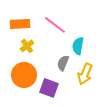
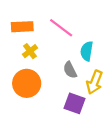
gray semicircle: (63, 63) -> (70, 70), turned -49
purple square: (49, 88) -> (74, 103), moved

